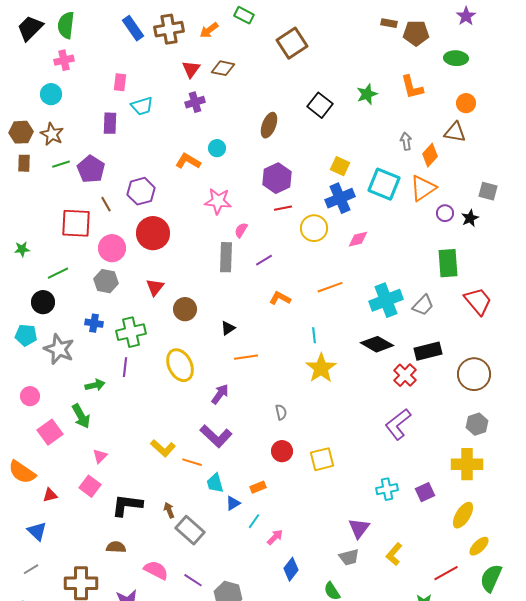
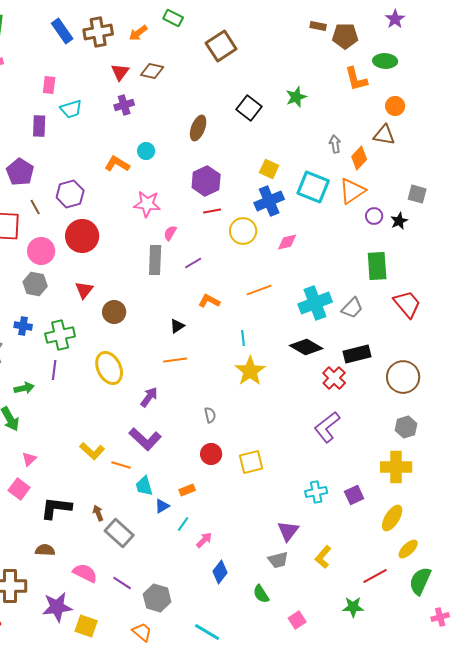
orange L-shape: (412, 87) -> (356, 79), moved
black triangle: (228, 328) -> (177, 326), moved

